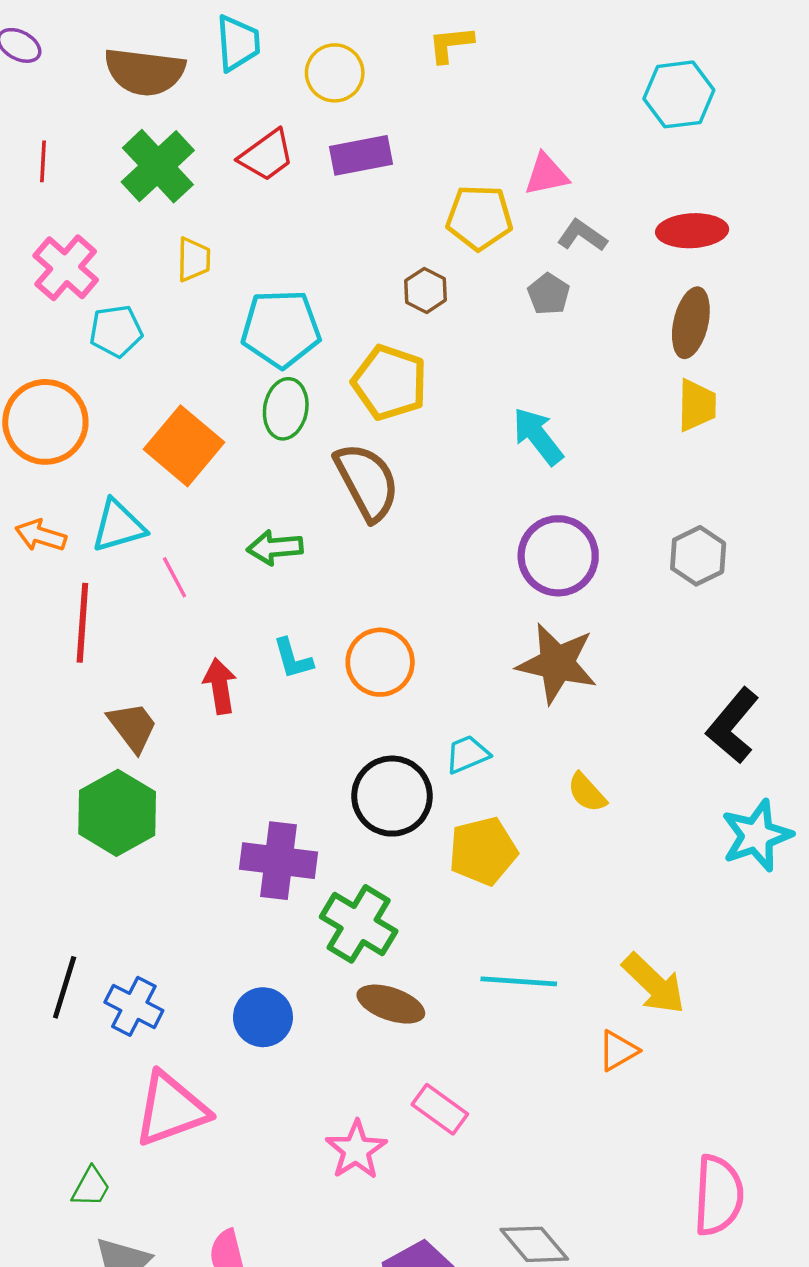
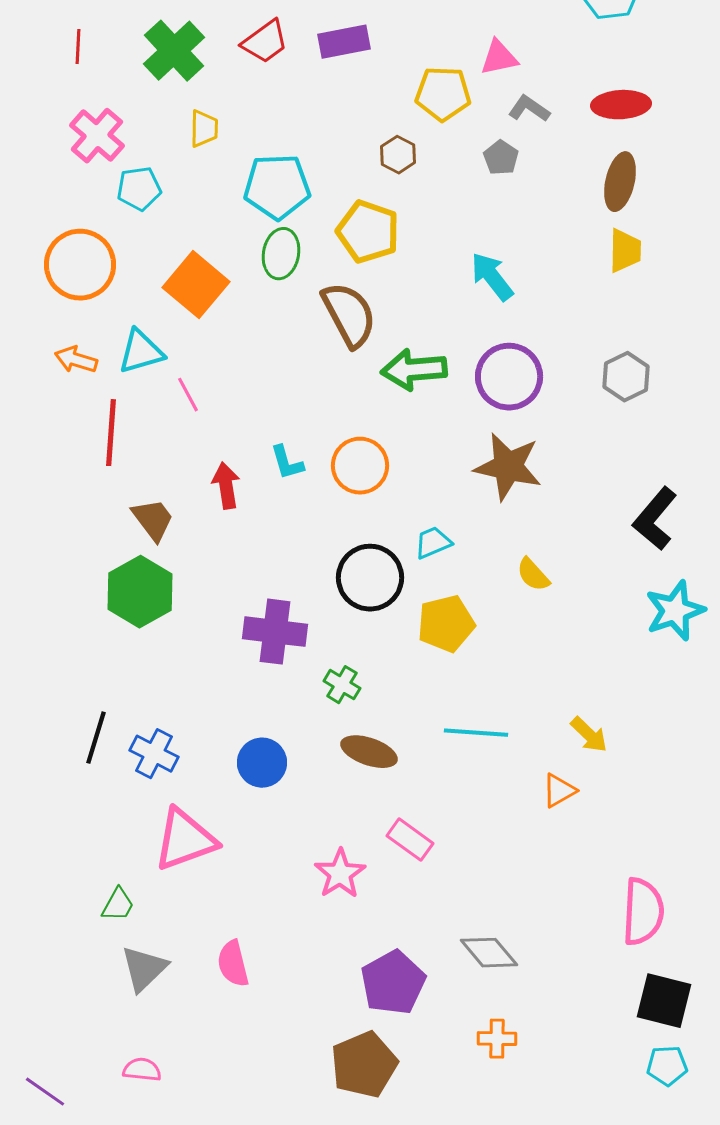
green arrow: (275, 547) -> (414, 370), moved, size x1.4
green cross: (359, 924) -> (342, 685), size x0.6
yellow arrow: (654, 984) -> (589, 735), size x0.7

